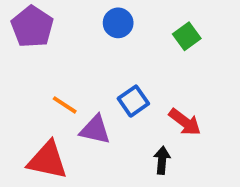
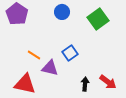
green square: (187, 36) -> (98, 19), size x1.5
red arrow: (185, 122) -> (108, 82), moved

